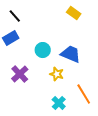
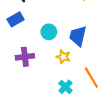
blue trapezoid: (71, 54) -> (78, 36), turned -100
purple cross: (20, 74) -> (25, 57), turned 36

